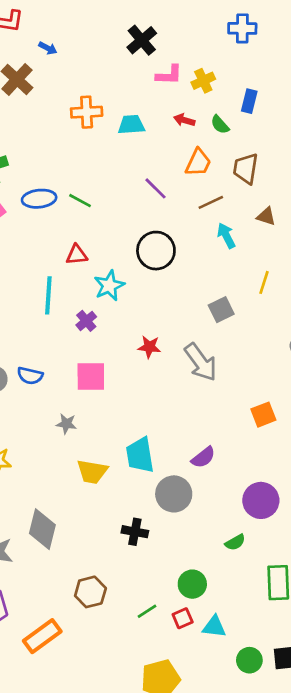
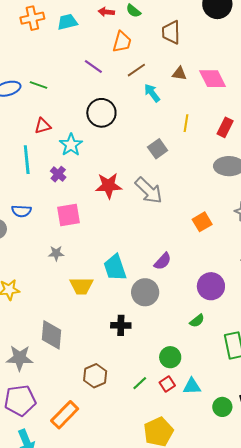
brown trapezoid: (246, 169) -> (171, 32), moved
red star: (149, 347) -> (109, 186), size x1.5
blue semicircle: (30, 376) -> (21, 211), moved

